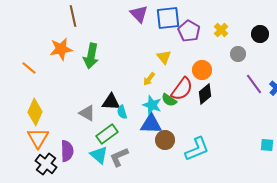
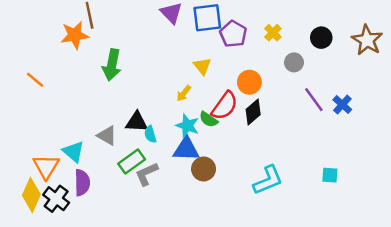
orange star: (61, 49) -> (75, 35), moved
yellow diamond: (35, 112) -> (31, 195), moved
cyan L-shape: (197, 149) -> (268, 180), moved
cyan triangle: (99, 155) -> (73, 152), moved
gray L-shape: (119, 157) -> (147, 174), moved

